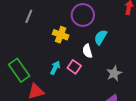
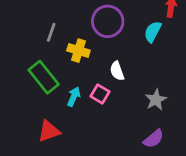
gray line: (29, 16) -> (51, 32), moved
cyan semicircle: (101, 37) -> (153, 32), moved
green rectangle: (19, 70) -> (44, 77), moved

